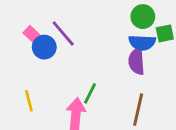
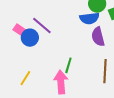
blue semicircle: (142, 43) -> (89, 18), moved
yellow line: (29, 101) -> (25, 78), turned 56

